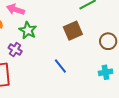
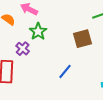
blue line: (60, 66) -> (65, 71), turned 70

